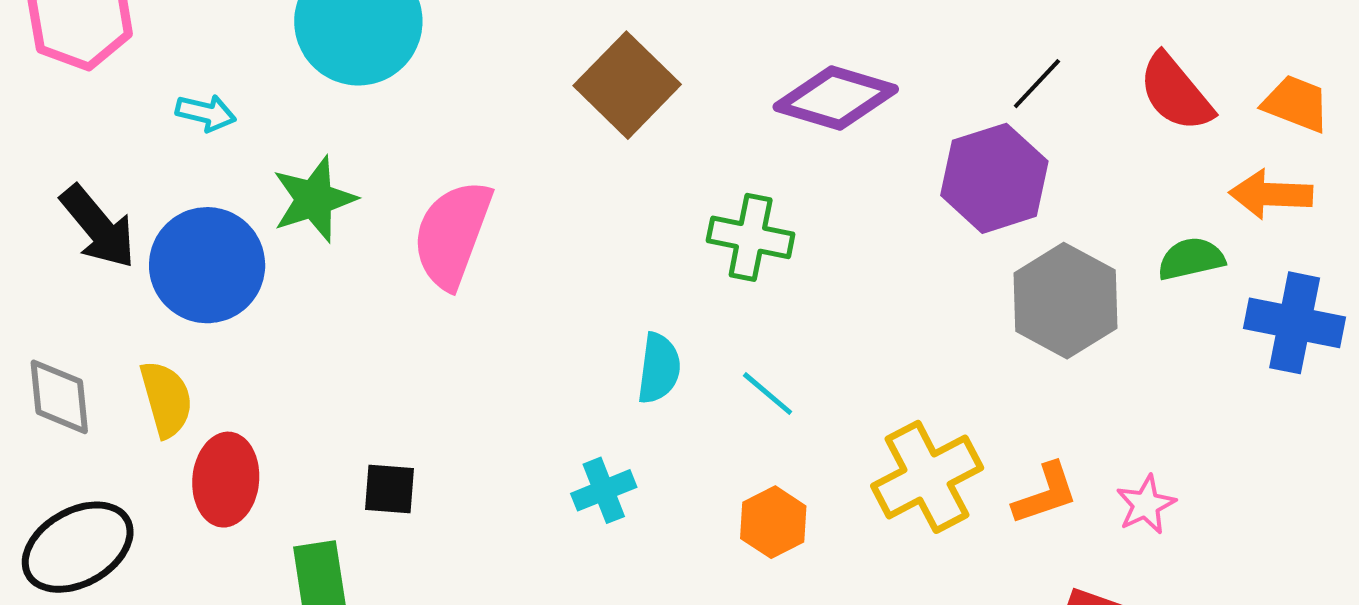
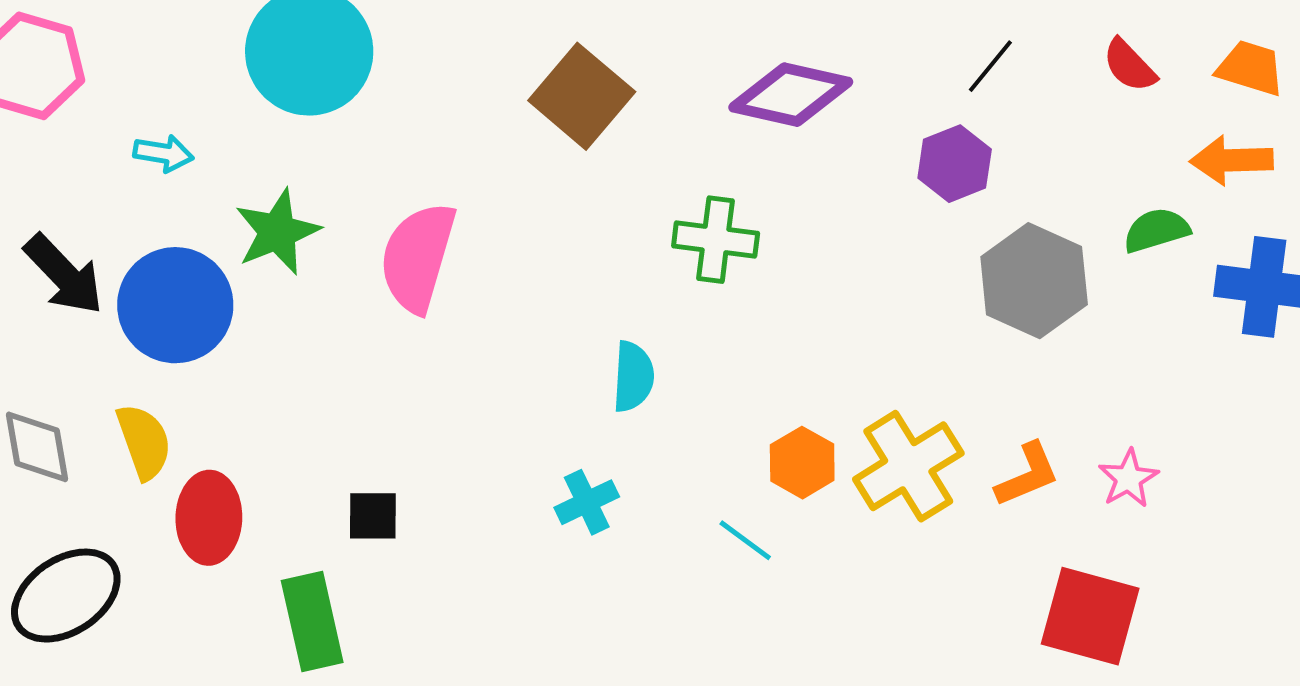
red semicircle: (1176, 93) -> (1129, 65), size x0.7
purple hexagon: (994, 178) -> (955, 164), size x0.7
cyan line: (768, 394) -> (745, 540), moved
orange hexagon: (773, 522) -> (802, 463), moved

